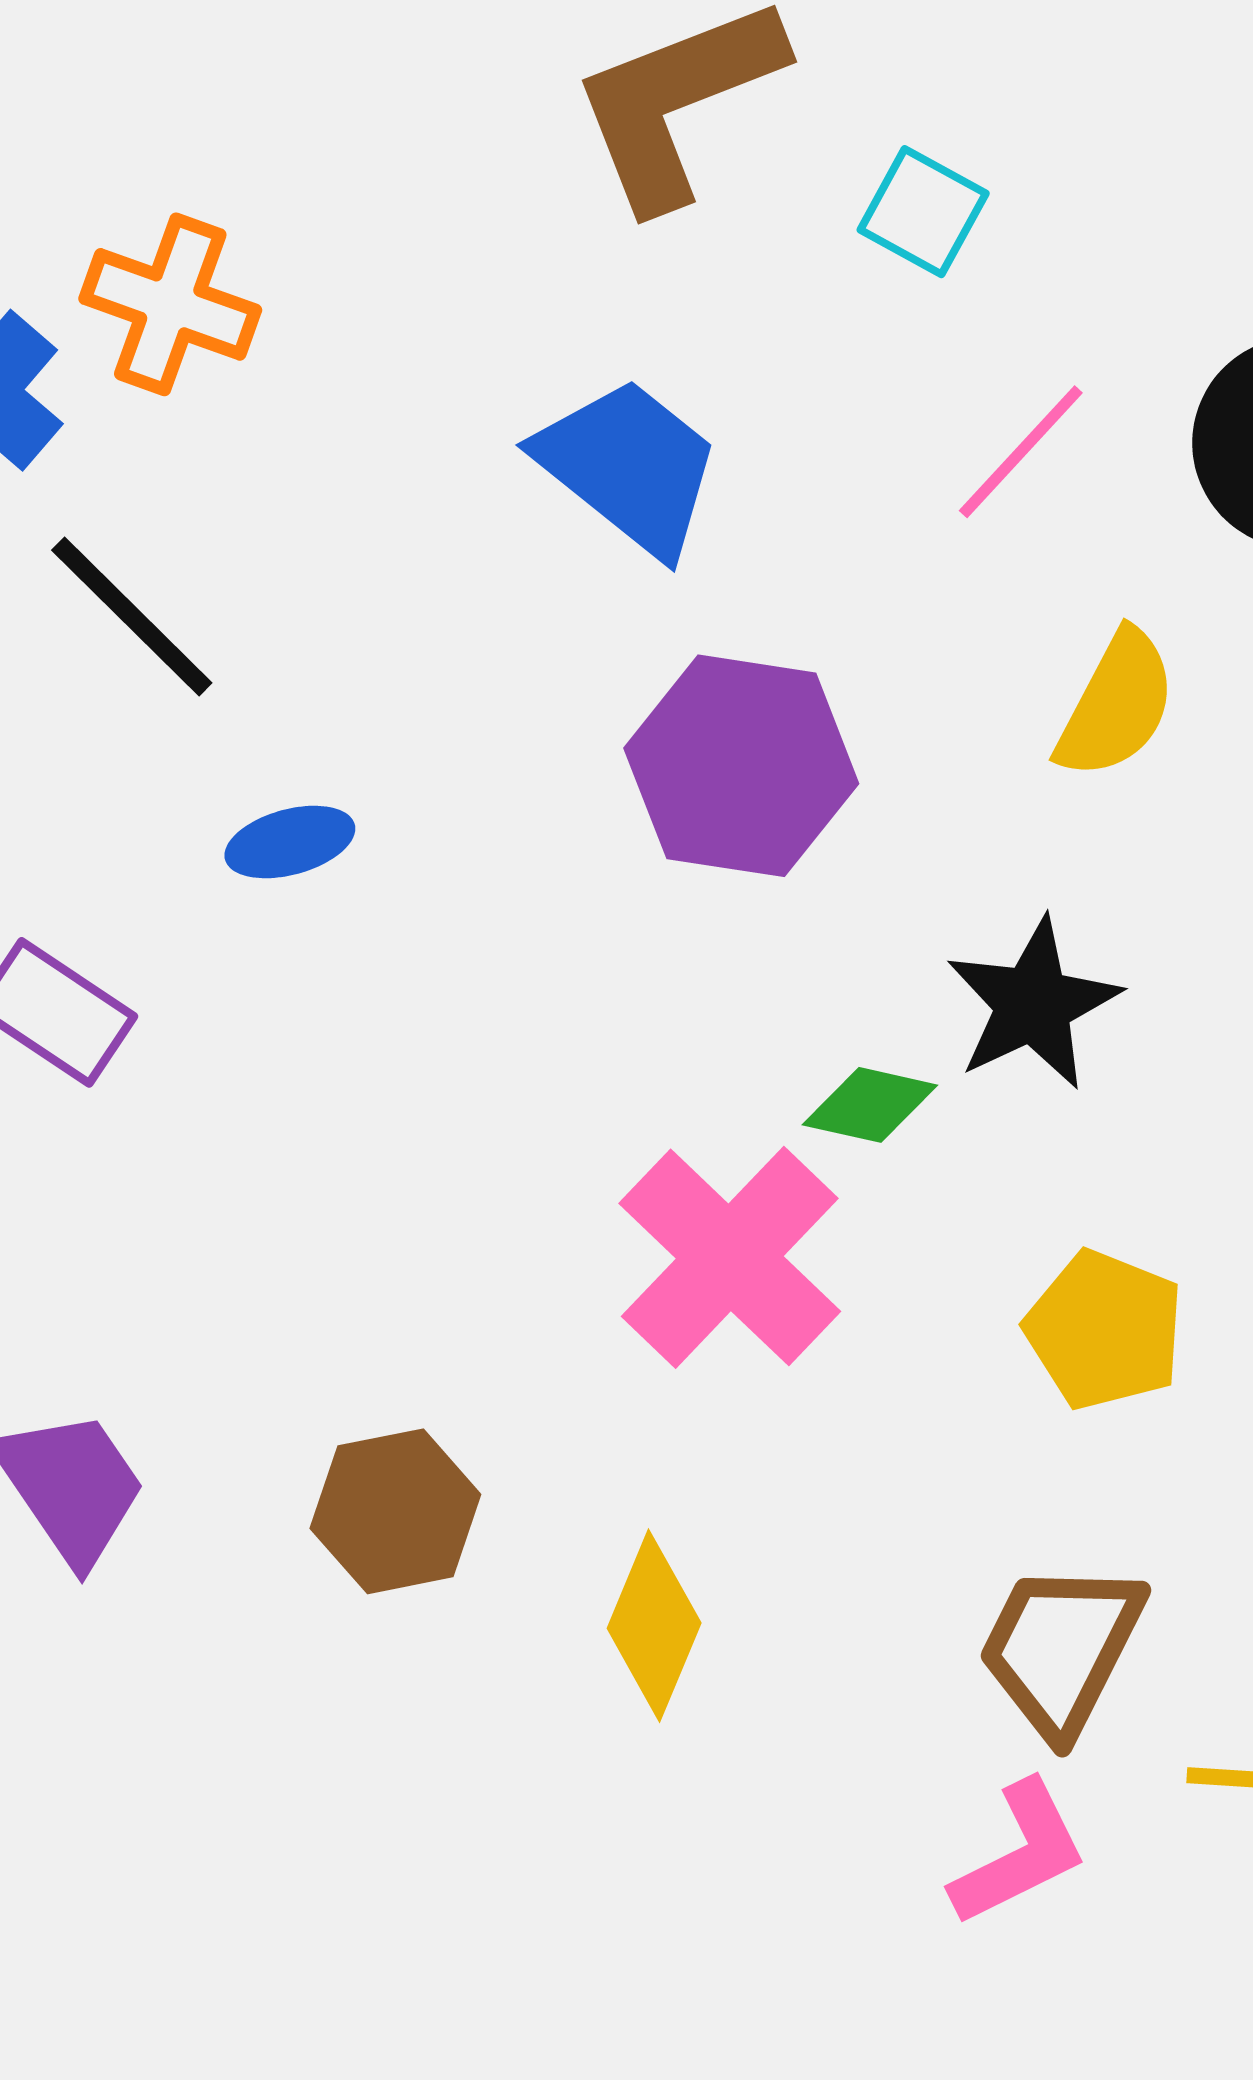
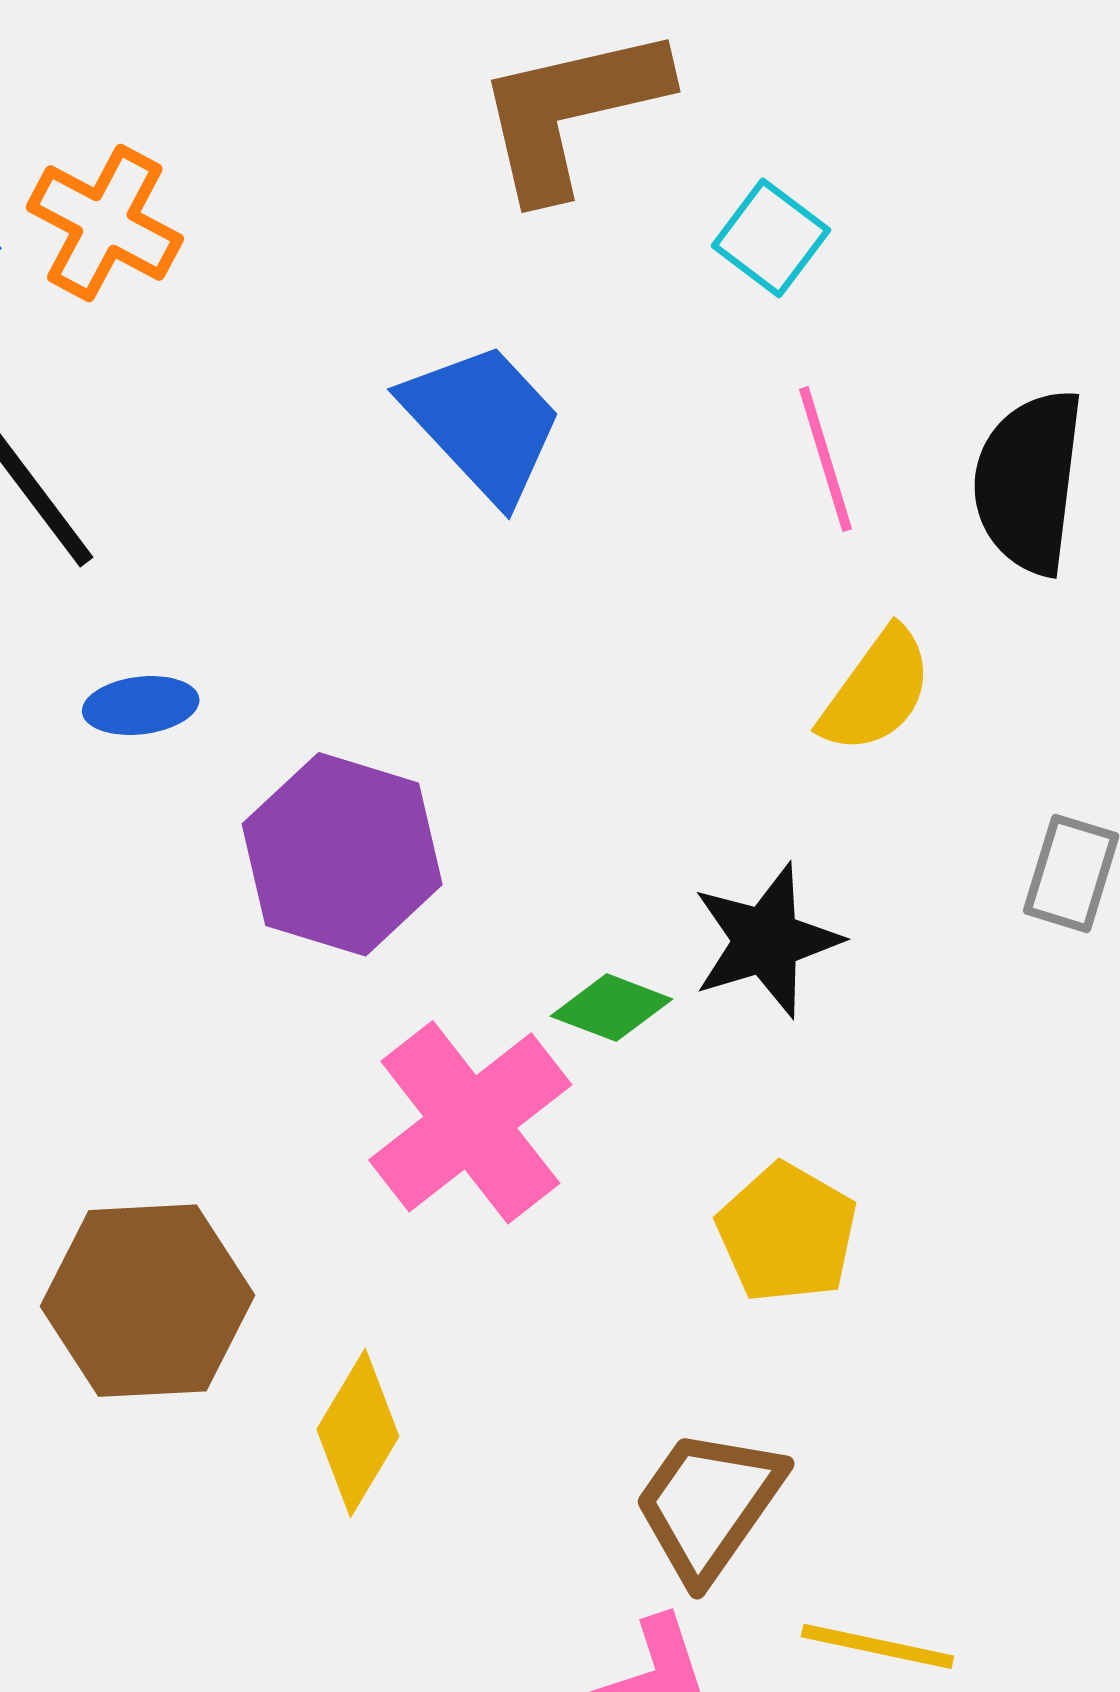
pink line: (1021, 452) -> (825, 459), turned -68
purple hexagon: (741, 766) -> (342, 854), moved
brown hexagon: (395, 1511) -> (148, 1301), size x1.4

